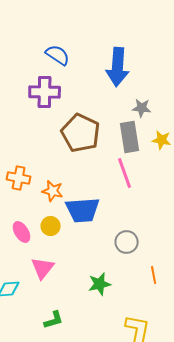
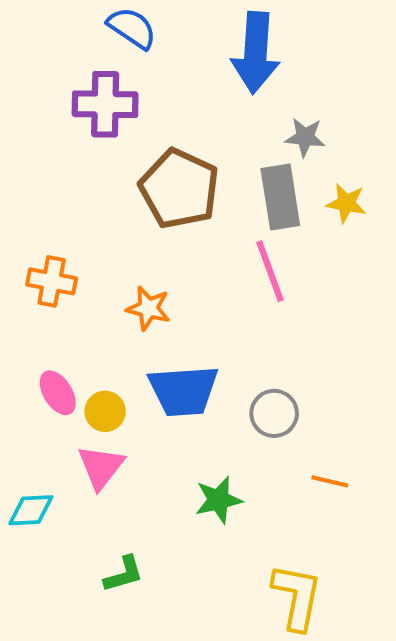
orange star: (53, 191) -> (148, 308), moved
blue trapezoid: (83, 210) -> (183, 391), moved
yellow circle: (51, 226) -> (105, 411), moved
orange line: (154, 275) -> (330, 481), turned -66

